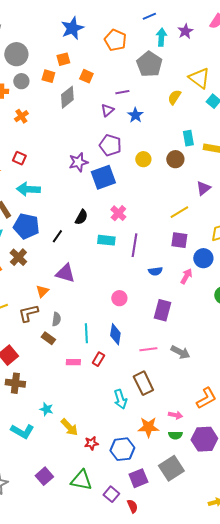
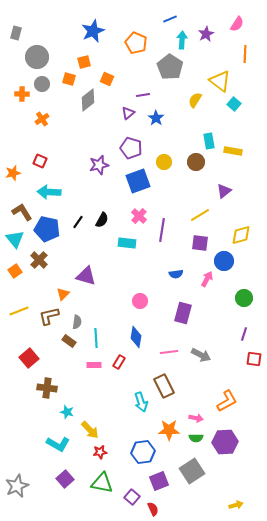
blue square: (103, 177) -> (138, 181), moved
black line: (57, 236) -> (78, 222), moved
purple line: (134, 245) -> (162, 230), moved
cyan line: (86, 333) -> (96, 338), moved
brown cross: (15, 383) -> (47, 388), moved
cyan L-shape: (22, 431) -> (58, 444), moved
red star: (91, 443) -> (100, 452), moved

